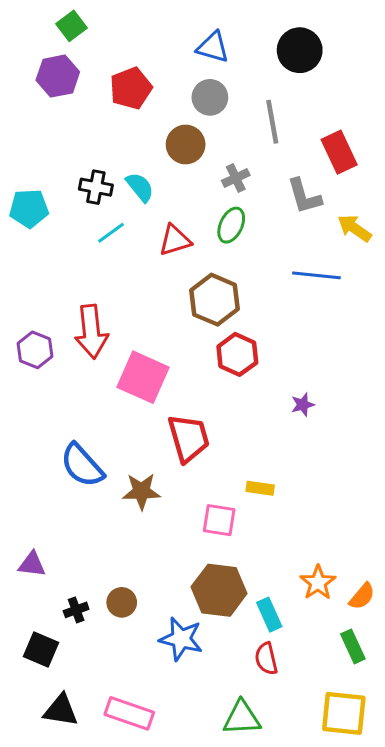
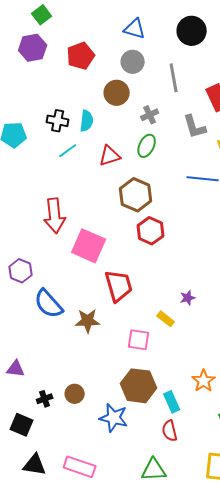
cyan semicircle: (140, 187) -> (87, 121), turned 45
purple hexagon: (35, 350) -> (21, 271), moved
purple star: (303, 405) -> (188, 298), moved
yellow rectangle: (260, 488) -> (166, 319), turned 30

